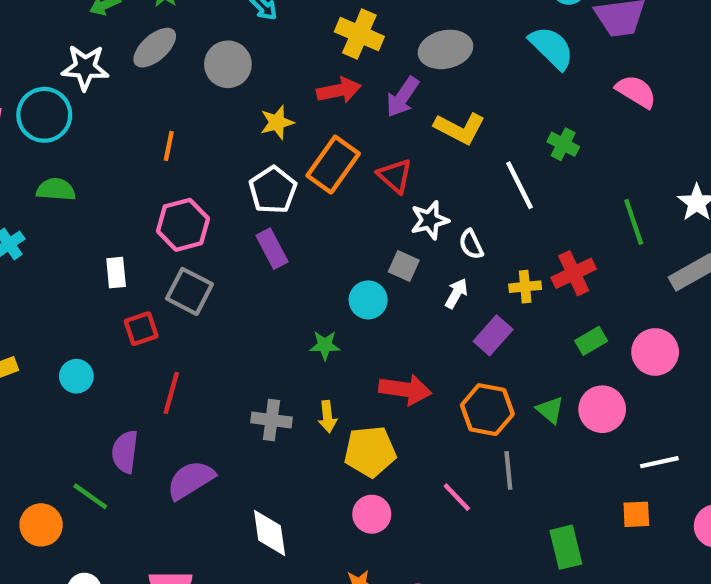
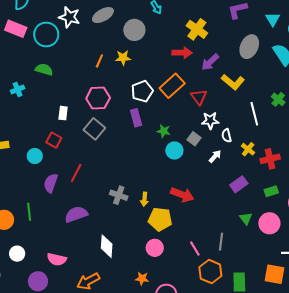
gray ellipse: (445, 49) -> (249, 47), moved, turned -65
yellow star: (277, 122) -> (123, 58), moved
yellow cross: (525, 287) -> (248, 149), moved, turned 32
red square: (141, 329) -> (54, 140), moved, turned 35
purple rectangle: (493, 335) -> (239, 184), moved
green star: (325, 345) -> (164, 131), moved
orange hexagon: (487, 410) -> (210, 272), moved
purple semicircle: (125, 452) -> (51, 183), moved
green line: (90, 496) -> (29, 212), turned 36
orange square: (636, 514) -> (274, 274), size x1.5

